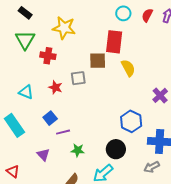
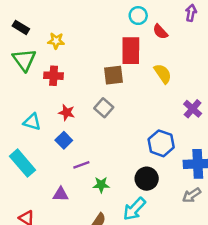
red semicircle: (147, 15) -> (160, 32), moved, turned -64
yellow star: (64, 28) -> (56, 41), moved, size x0.6
yellow semicircle: (128, 68) -> (163, 74), moved
gray square: (78, 78) -> (104, 108), moved, turned -35
blue square: (50, 118) -> (64, 140), moved
purple triangle: (43, 155) -> (61, 194), turned -40

